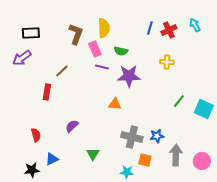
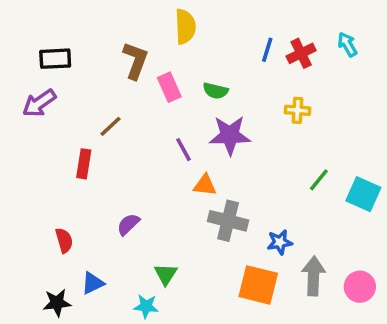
yellow semicircle: (104, 28) -> (185, 27), moved
purple line: (102, 67) -> (183, 150), moved, turned 48
gray cross: (132, 137) -> (228, 221), moved
orange square: (145, 160) -> (258, 285), size x1.6
cyan star: (127, 172) -> (146, 306), moved

